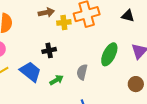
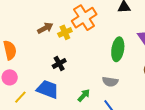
gray semicircle: (82, 72) -> (110, 82), moved, turned -77
green arrow: (56, 80) -> (84, 95), moved

